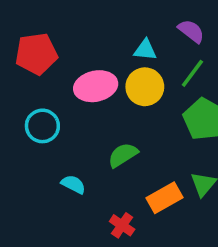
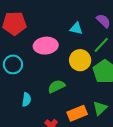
yellow circle: (145, 87) -> (80, 60), moved
cyan semicircle: (73, 184) -> (26, 100), turned 64

